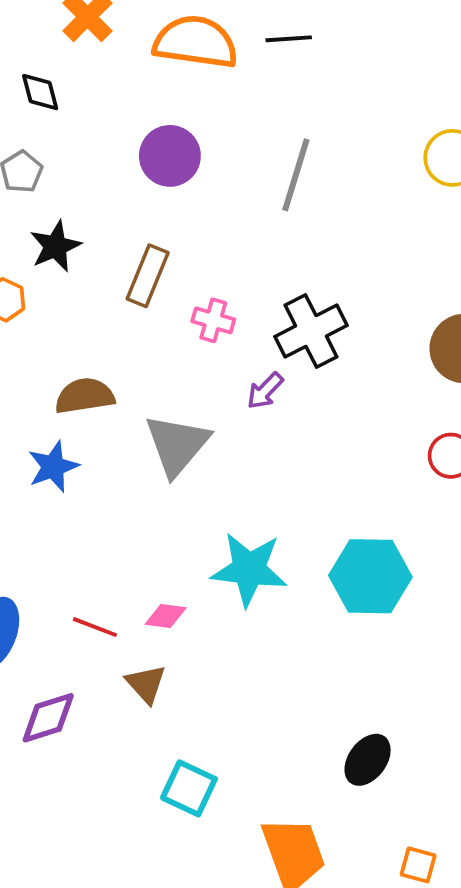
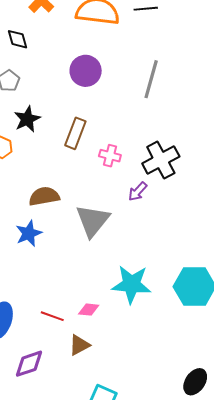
brown triangle: (146, 684) -> (79, 345), turned 45

